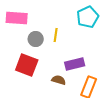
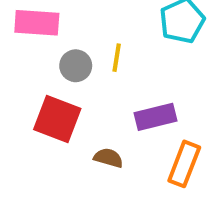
brown semicircle: (59, 80) -> (108, 158), moved

